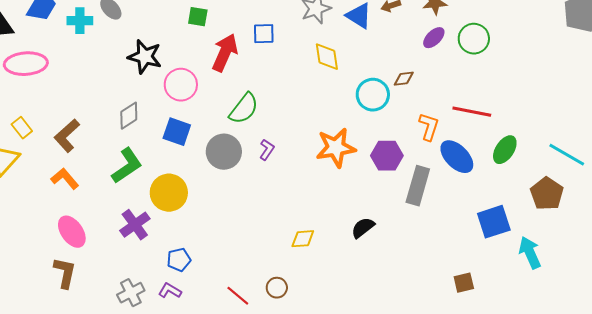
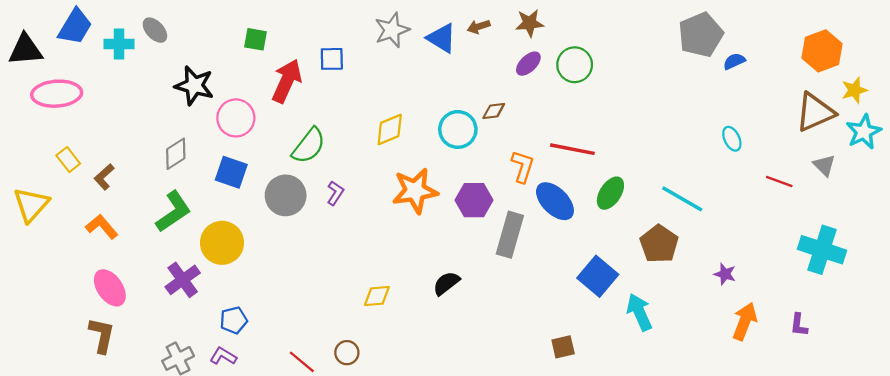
yellow diamond: (327, 57) -> (390, 129), moved, turned 76
yellow rectangle: (22, 128) -> (68, 160), moved
brown L-shape: (67, 136) -> (104, 177), size x0.7
blue square: (494, 222) -> (598, 276), turned -32

